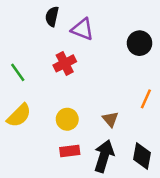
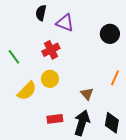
yellow semicircle: (19, 115) -> (27, 91), moved
yellow circle: (67, 119) -> (50, 79), moved

